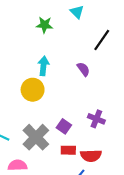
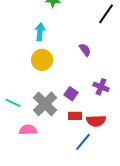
cyan arrow: (43, 66) -> (40, 32), moved
purple semicircle: (83, 69) -> (85, 50), moved

